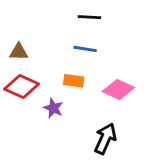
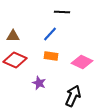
blue line: (85, 49) -> (50, 34), moved, turned -56
purple star: (53, 108) -> (39, 83), moved

